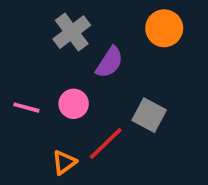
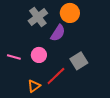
orange circle: (164, 28) -> (70, 13), moved
gray square: (149, 115) -> (79, 61), turned 30

